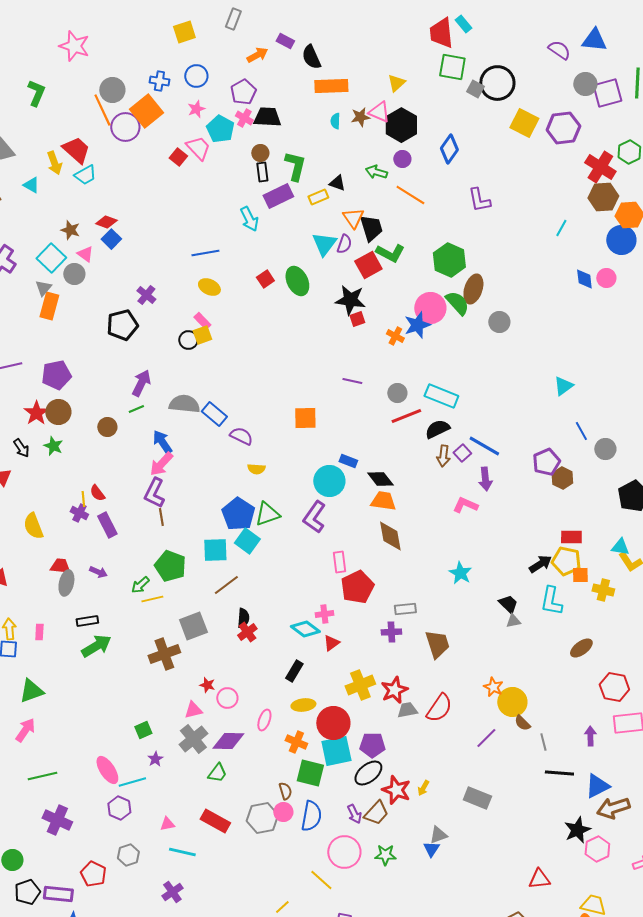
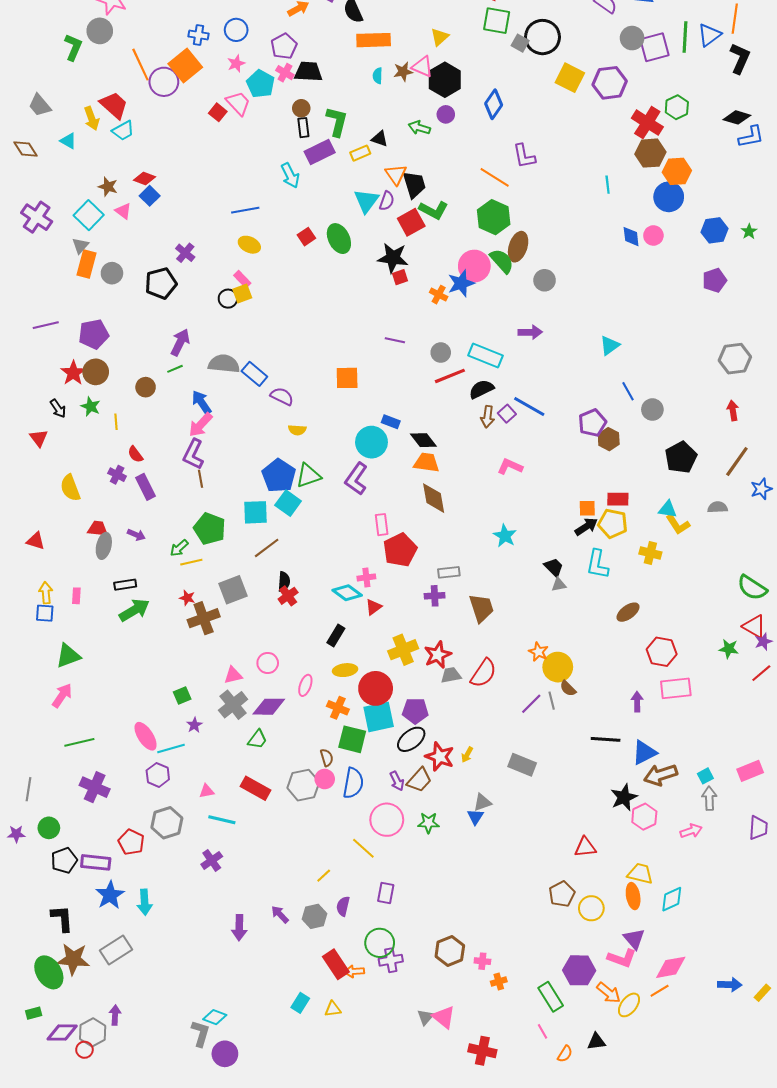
gray circle: (112, 90) -> (100, 31), moved
orange line: (410, 195) -> (495, 177), moved
cyan line: (561, 228) -> (608, 185), turned -36
gray circle: (74, 274) -> (112, 273), moved
purple arrow: (485, 479) -> (530, 332), moved, turned -85
yellow line: (83, 499) -> (116, 422), moved
orange square: (580, 575) -> (587, 508), moved
red star: (207, 685) -> (187, 598), moved
gray line: (543, 742) -> (552, 701), moved
gray hexagon: (128, 855) -> (167, 823), size x1.4

